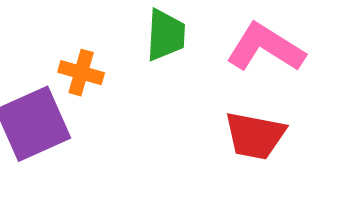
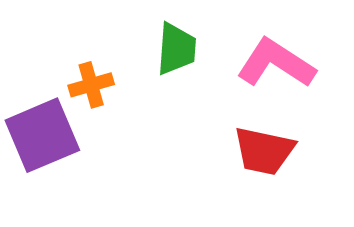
orange cross: (81, 73) -> (91, 85), turned -33

